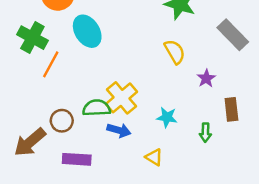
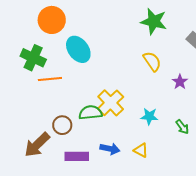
orange line: (51, 64) -> (50, 79), turned 60
blue arrow: (119, 130) -> (110, 149), moved
green arrow: (205, 133) -> (182, 127), turned -35

